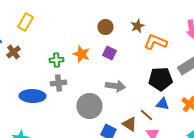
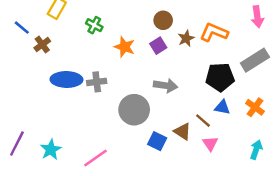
brown star: (137, 26) -> (186, 38), moved
brown circle: (105, 27) -> (163, 20), moved
purple square: (109, 53) -> (158, 46), turned 32
green cross: (56, 60) -> (94, 25), moved, turned 32
blue ellipse: (32, 96) -> (66, 79), moved

